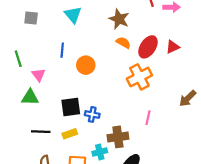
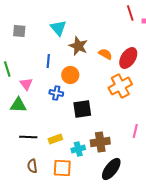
brown star: (119, 19) -> (78, 46), moved
black square: (71, 107) -> (82, 109), moved
blue cross: (92, 114) -> (56, 93), moved
pink line: (148, 118) -> (135, 131), moved
cyan cross: (100, 152) -> (78, 149), moved

